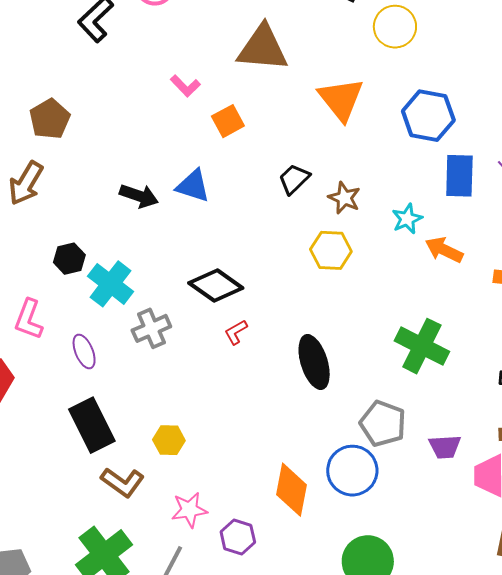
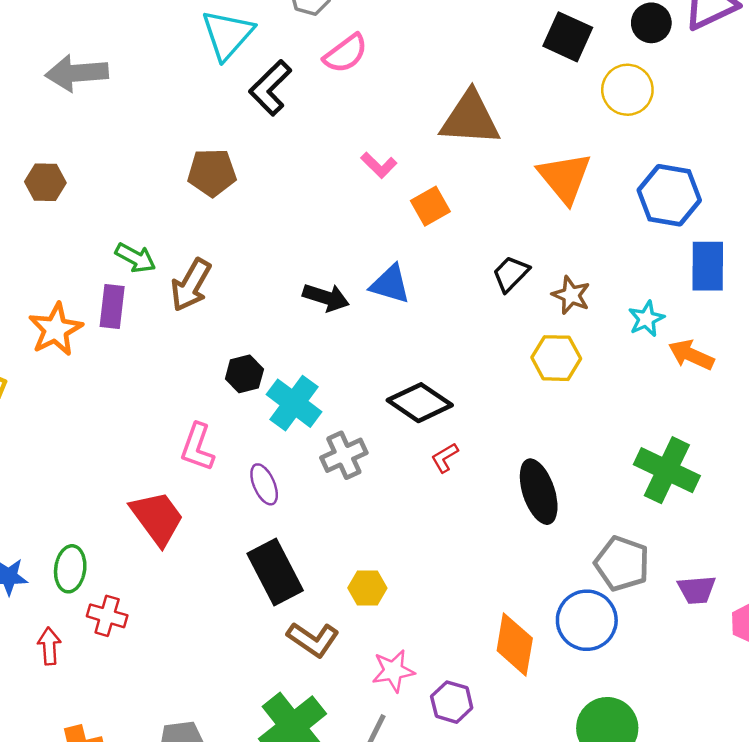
brown pentagon: (50, 119) -> (212, 173), moved, turned 30

